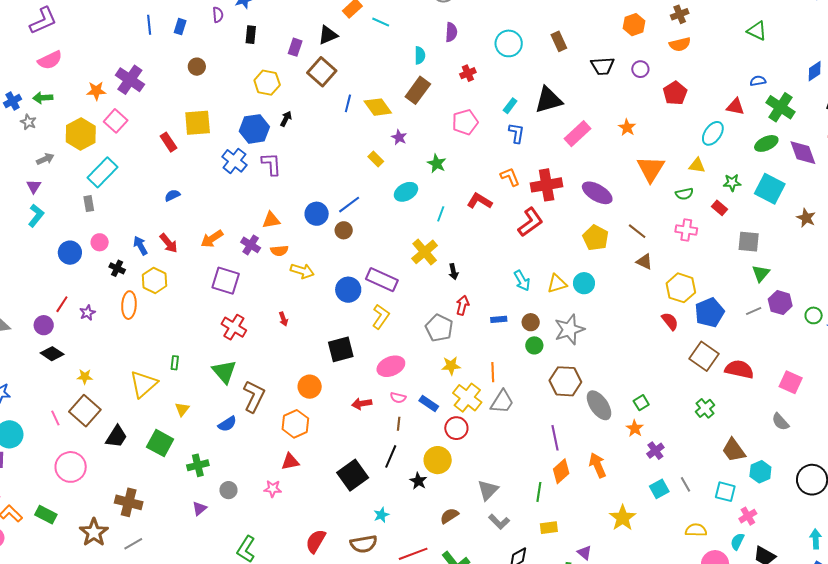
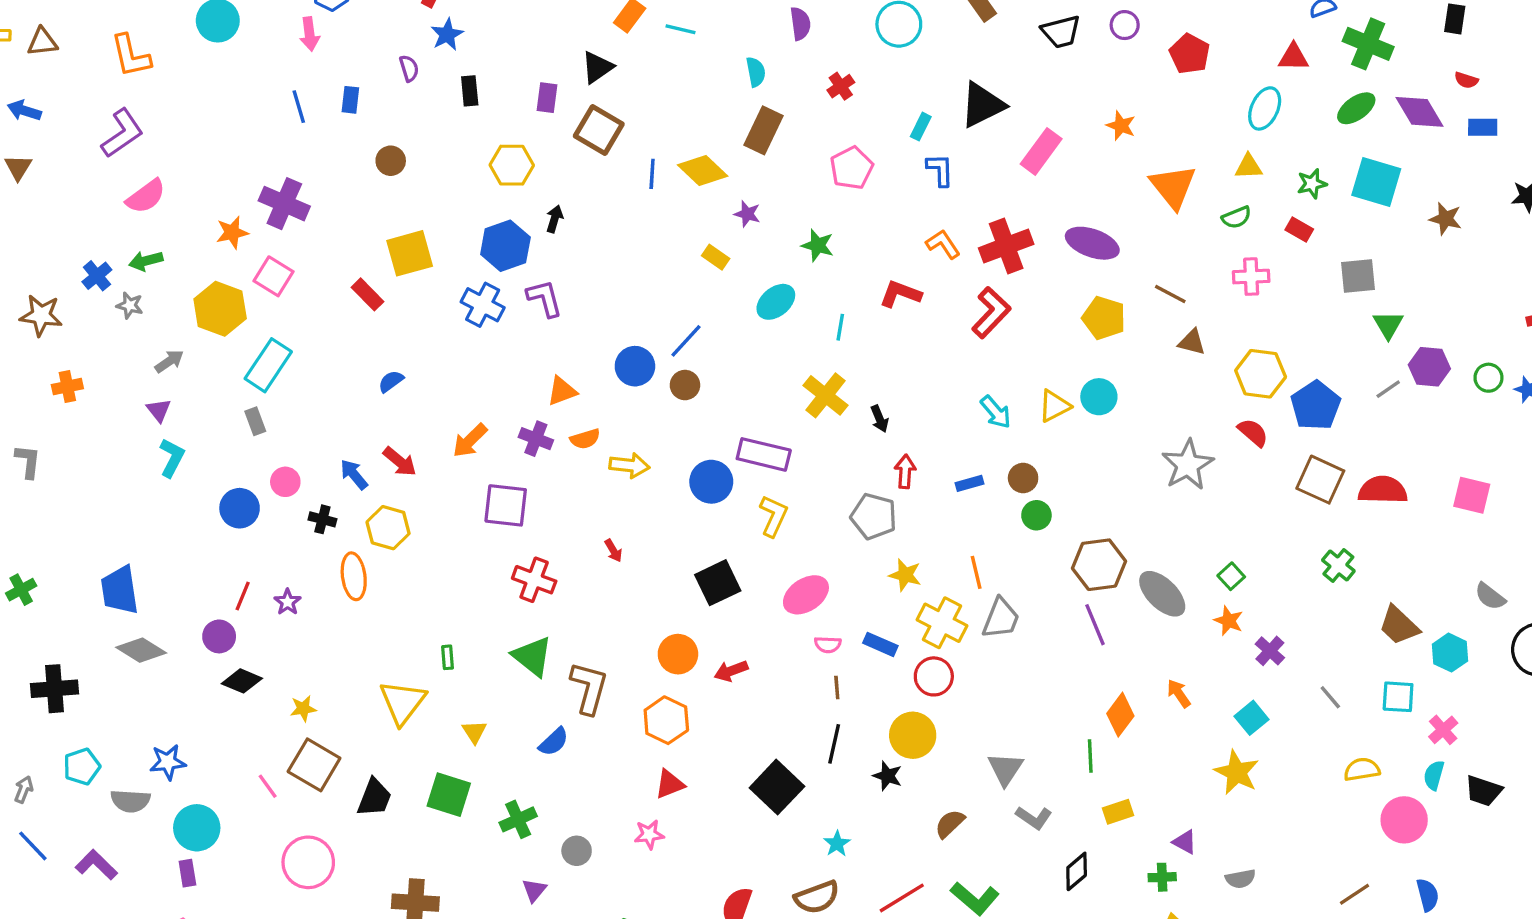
gray star: (569, 329) -> (1188, 465), moved
yellow star: (451, 366) -> (905, 575), turned 30
red arrow: (362, 404) -> (731, 671), moved
gray semicircle: (780, 422) -> (1490, 596), moved
purple line: (555, 438) -> (1095, 625), moved
orange arrow: (598, 465) -> (1179, 693), size x0.7
cyan square: (659, 489) -> (1252, 718), moved

